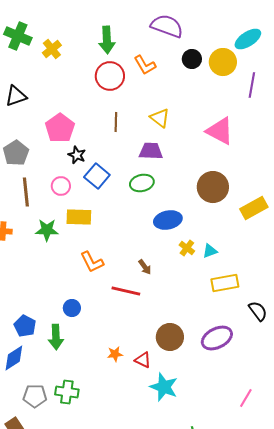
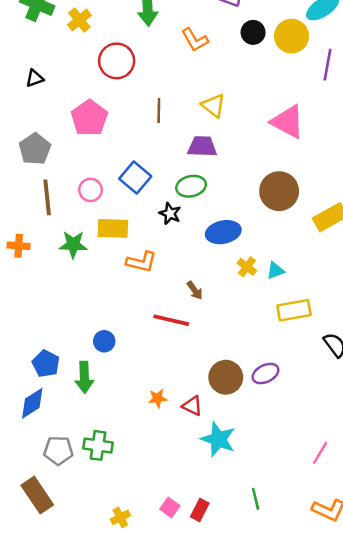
red circle: (110, 76) -> (117, 61), moved
black triangle: (16, 96) -> (35, 78), size x0.7
black star: (77, 155) -> (170, 213), moved
orange L-shape: (92, 262) -> (141, 262), moved, turned -50
purple ellipse: (217, 338) -> (265, 374), moved, size x0.7

